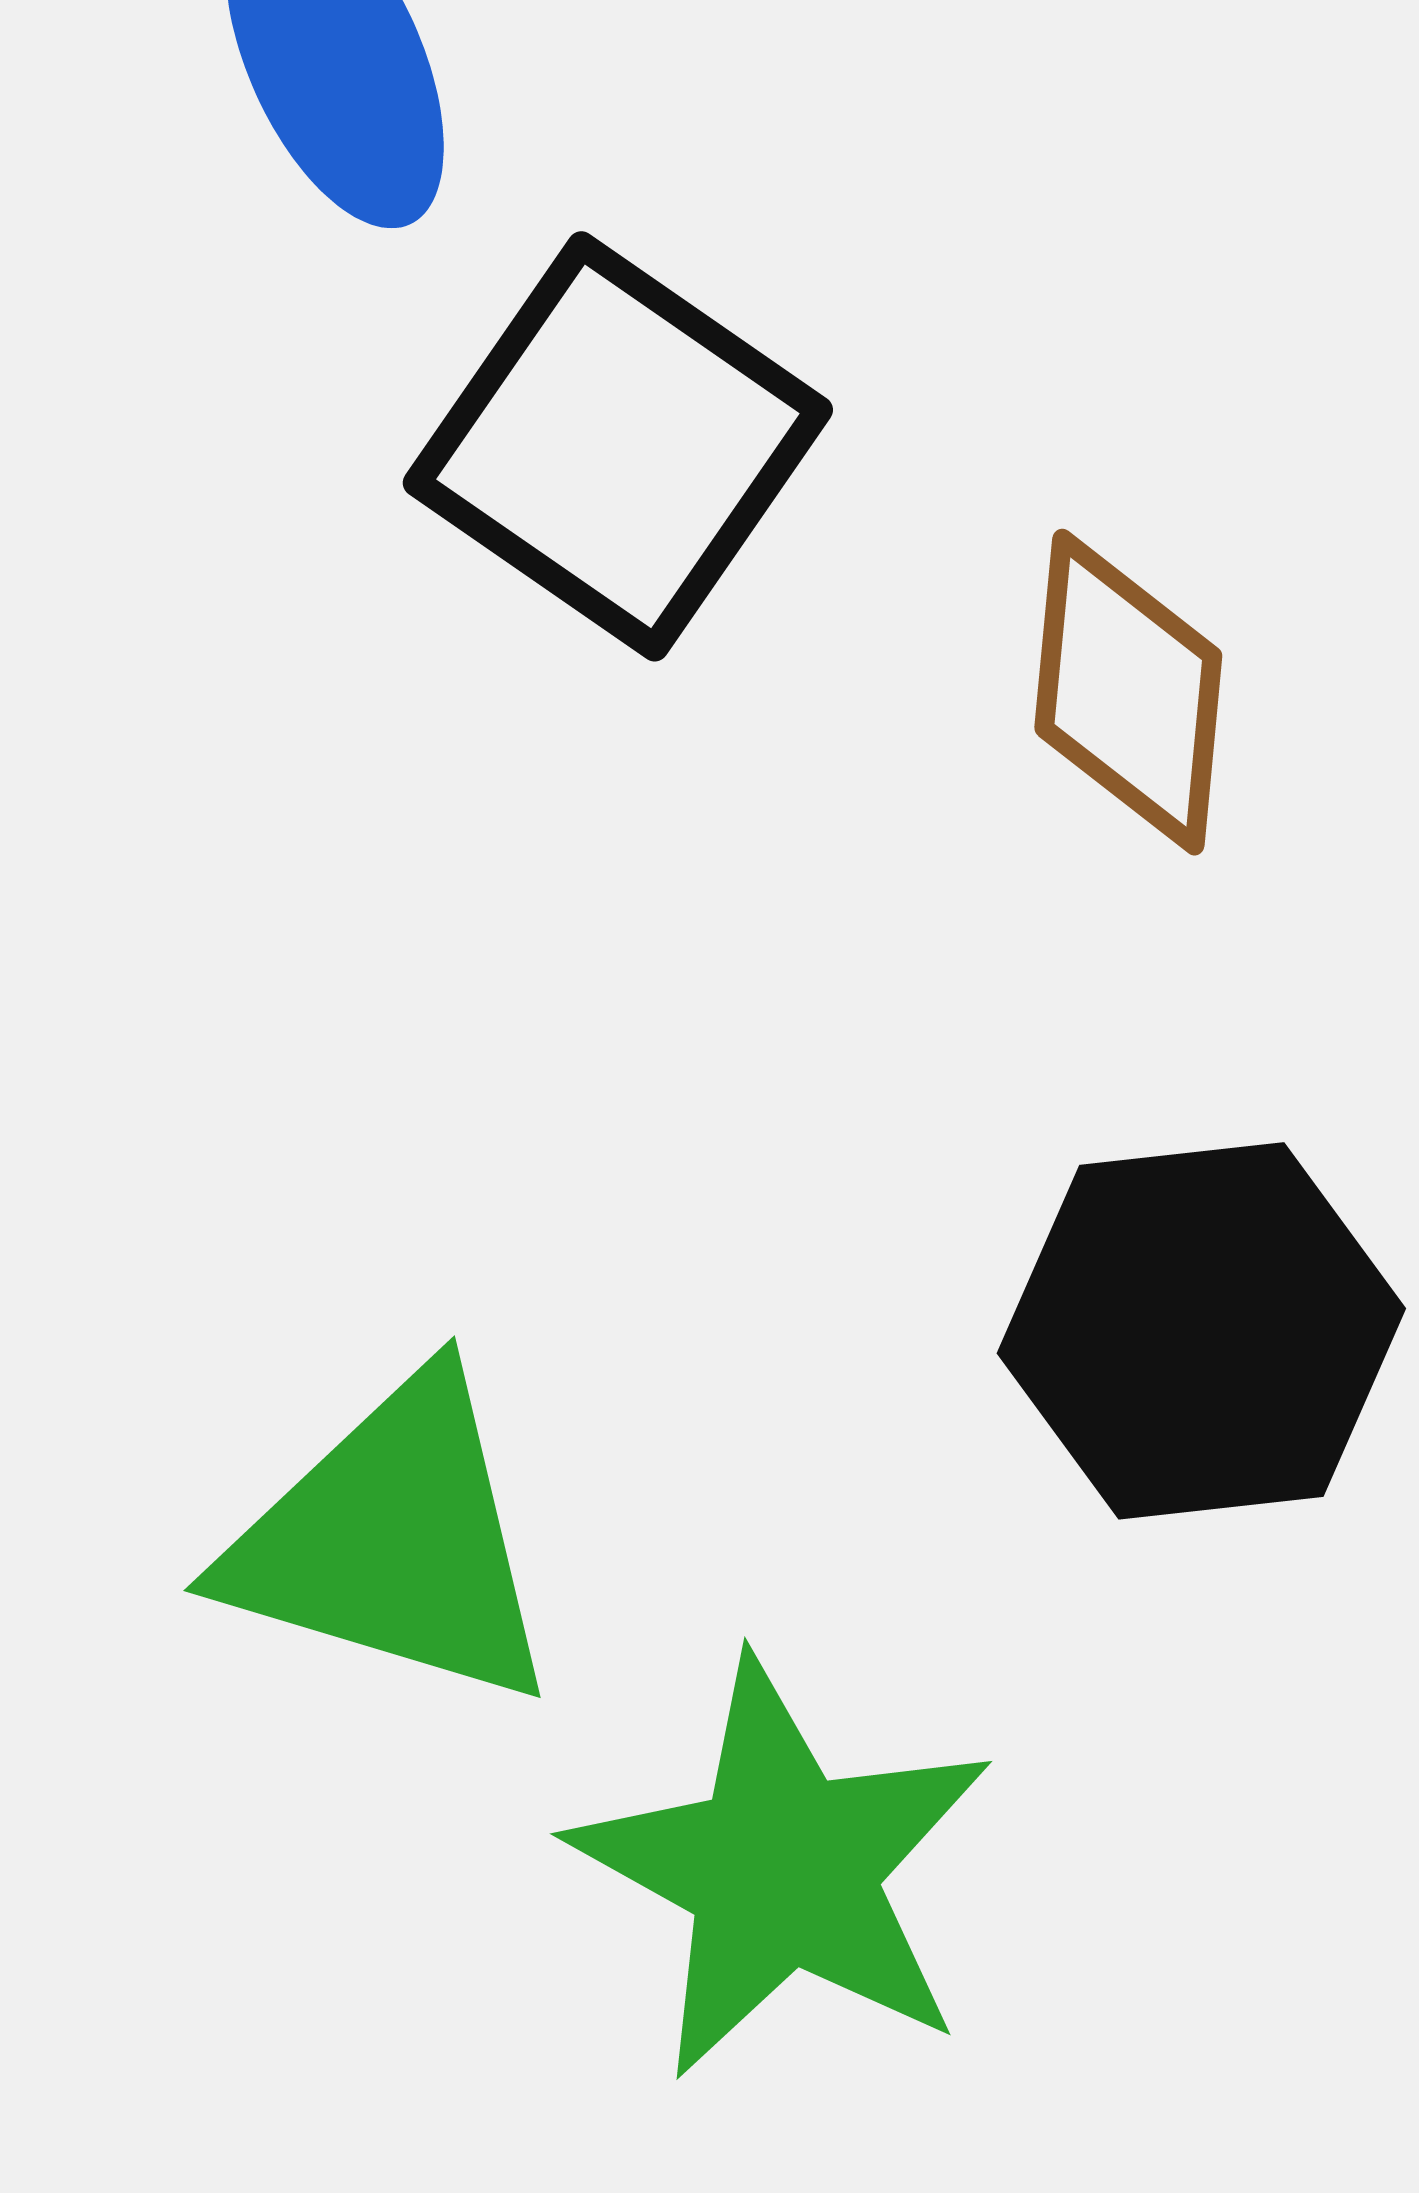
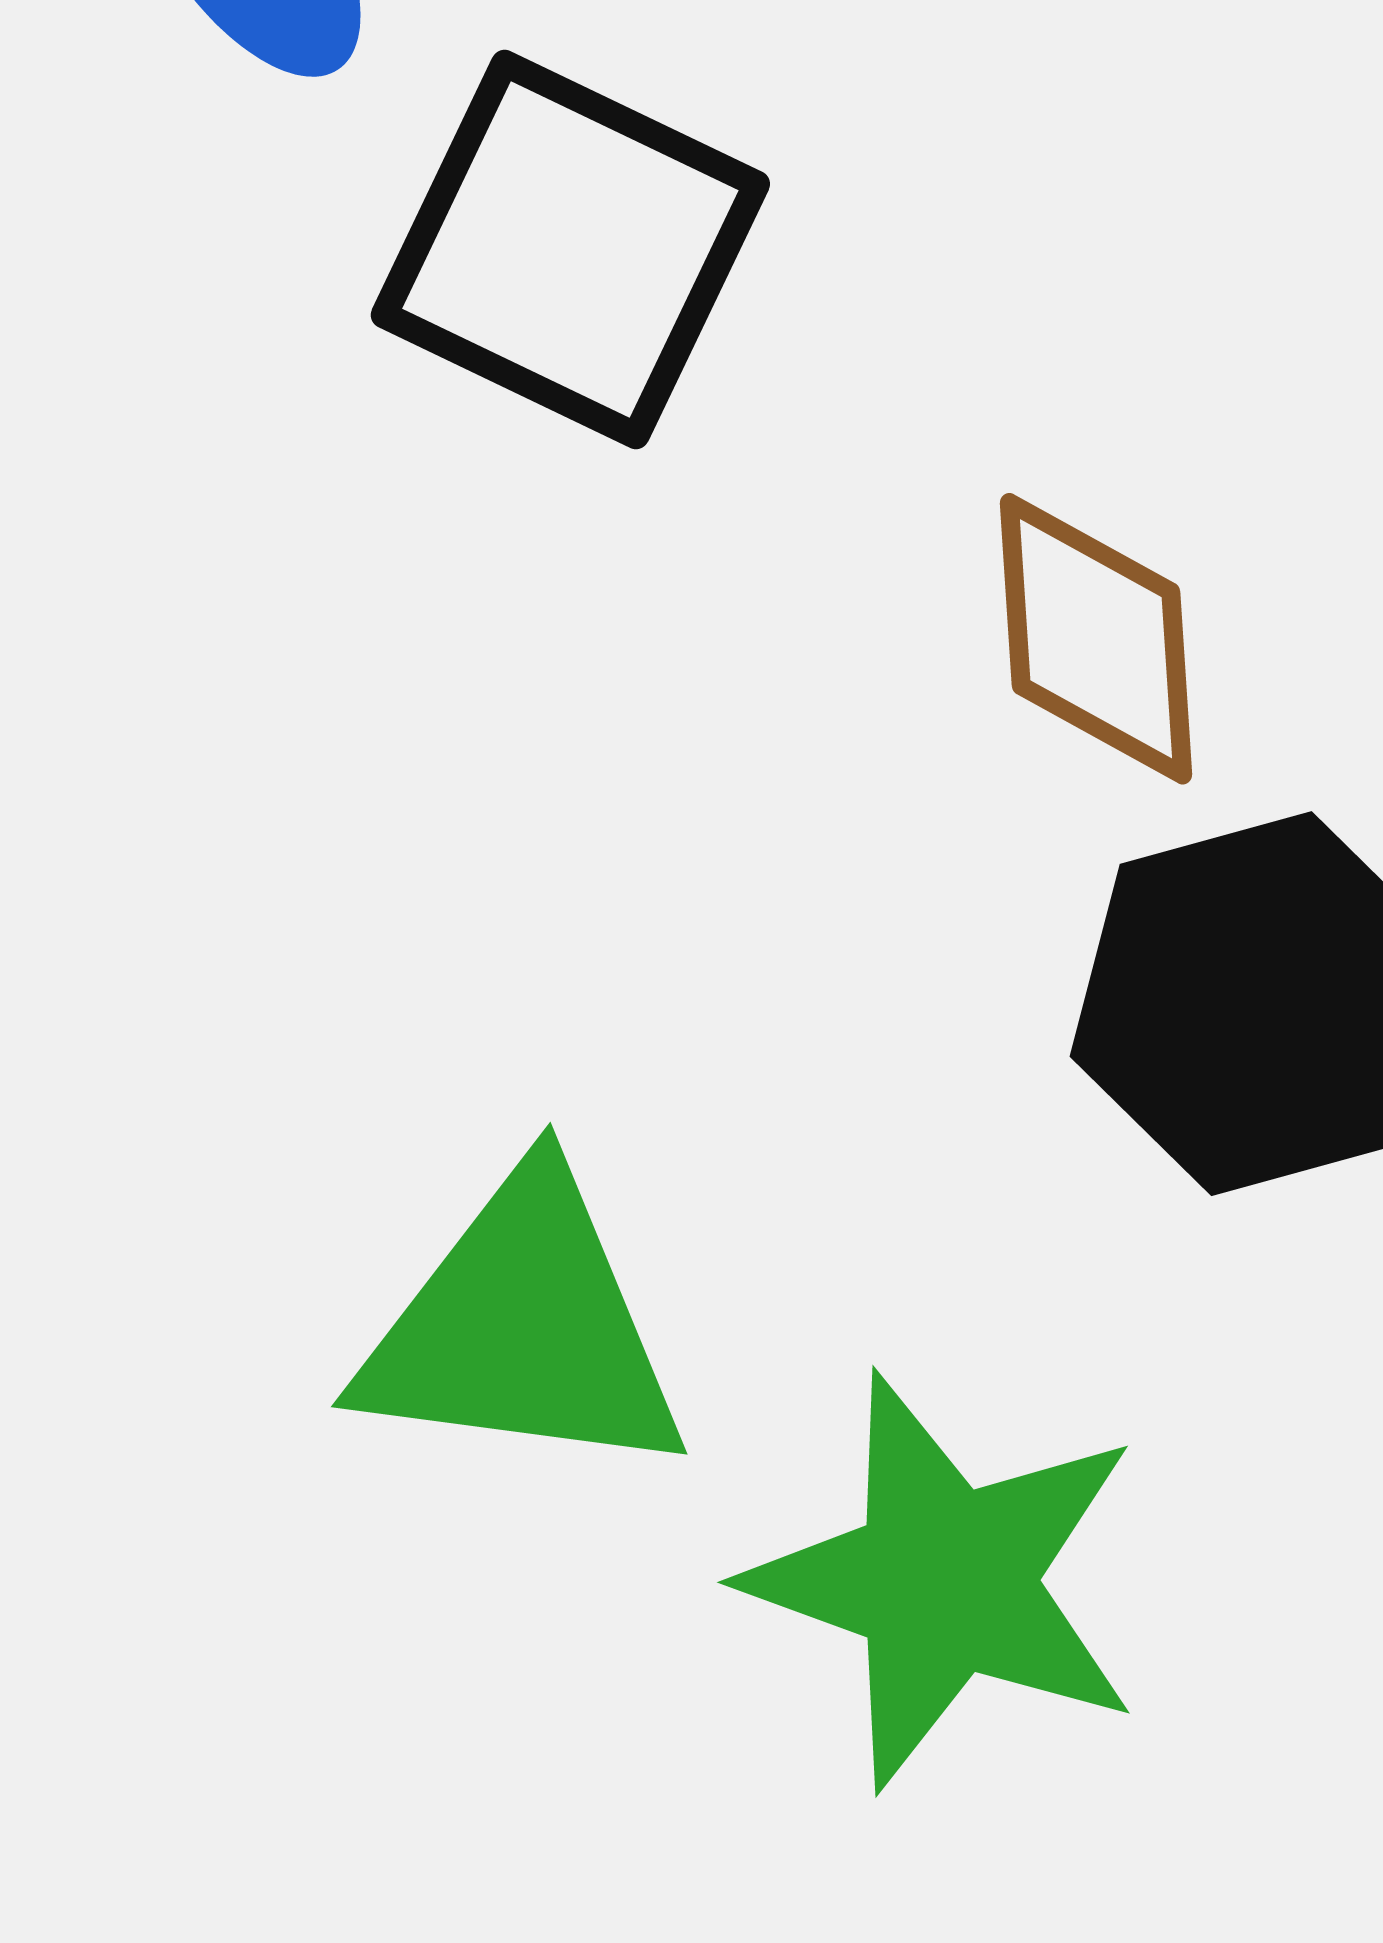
brown diamond: (1128, 692) -> (1096, 639), moved

